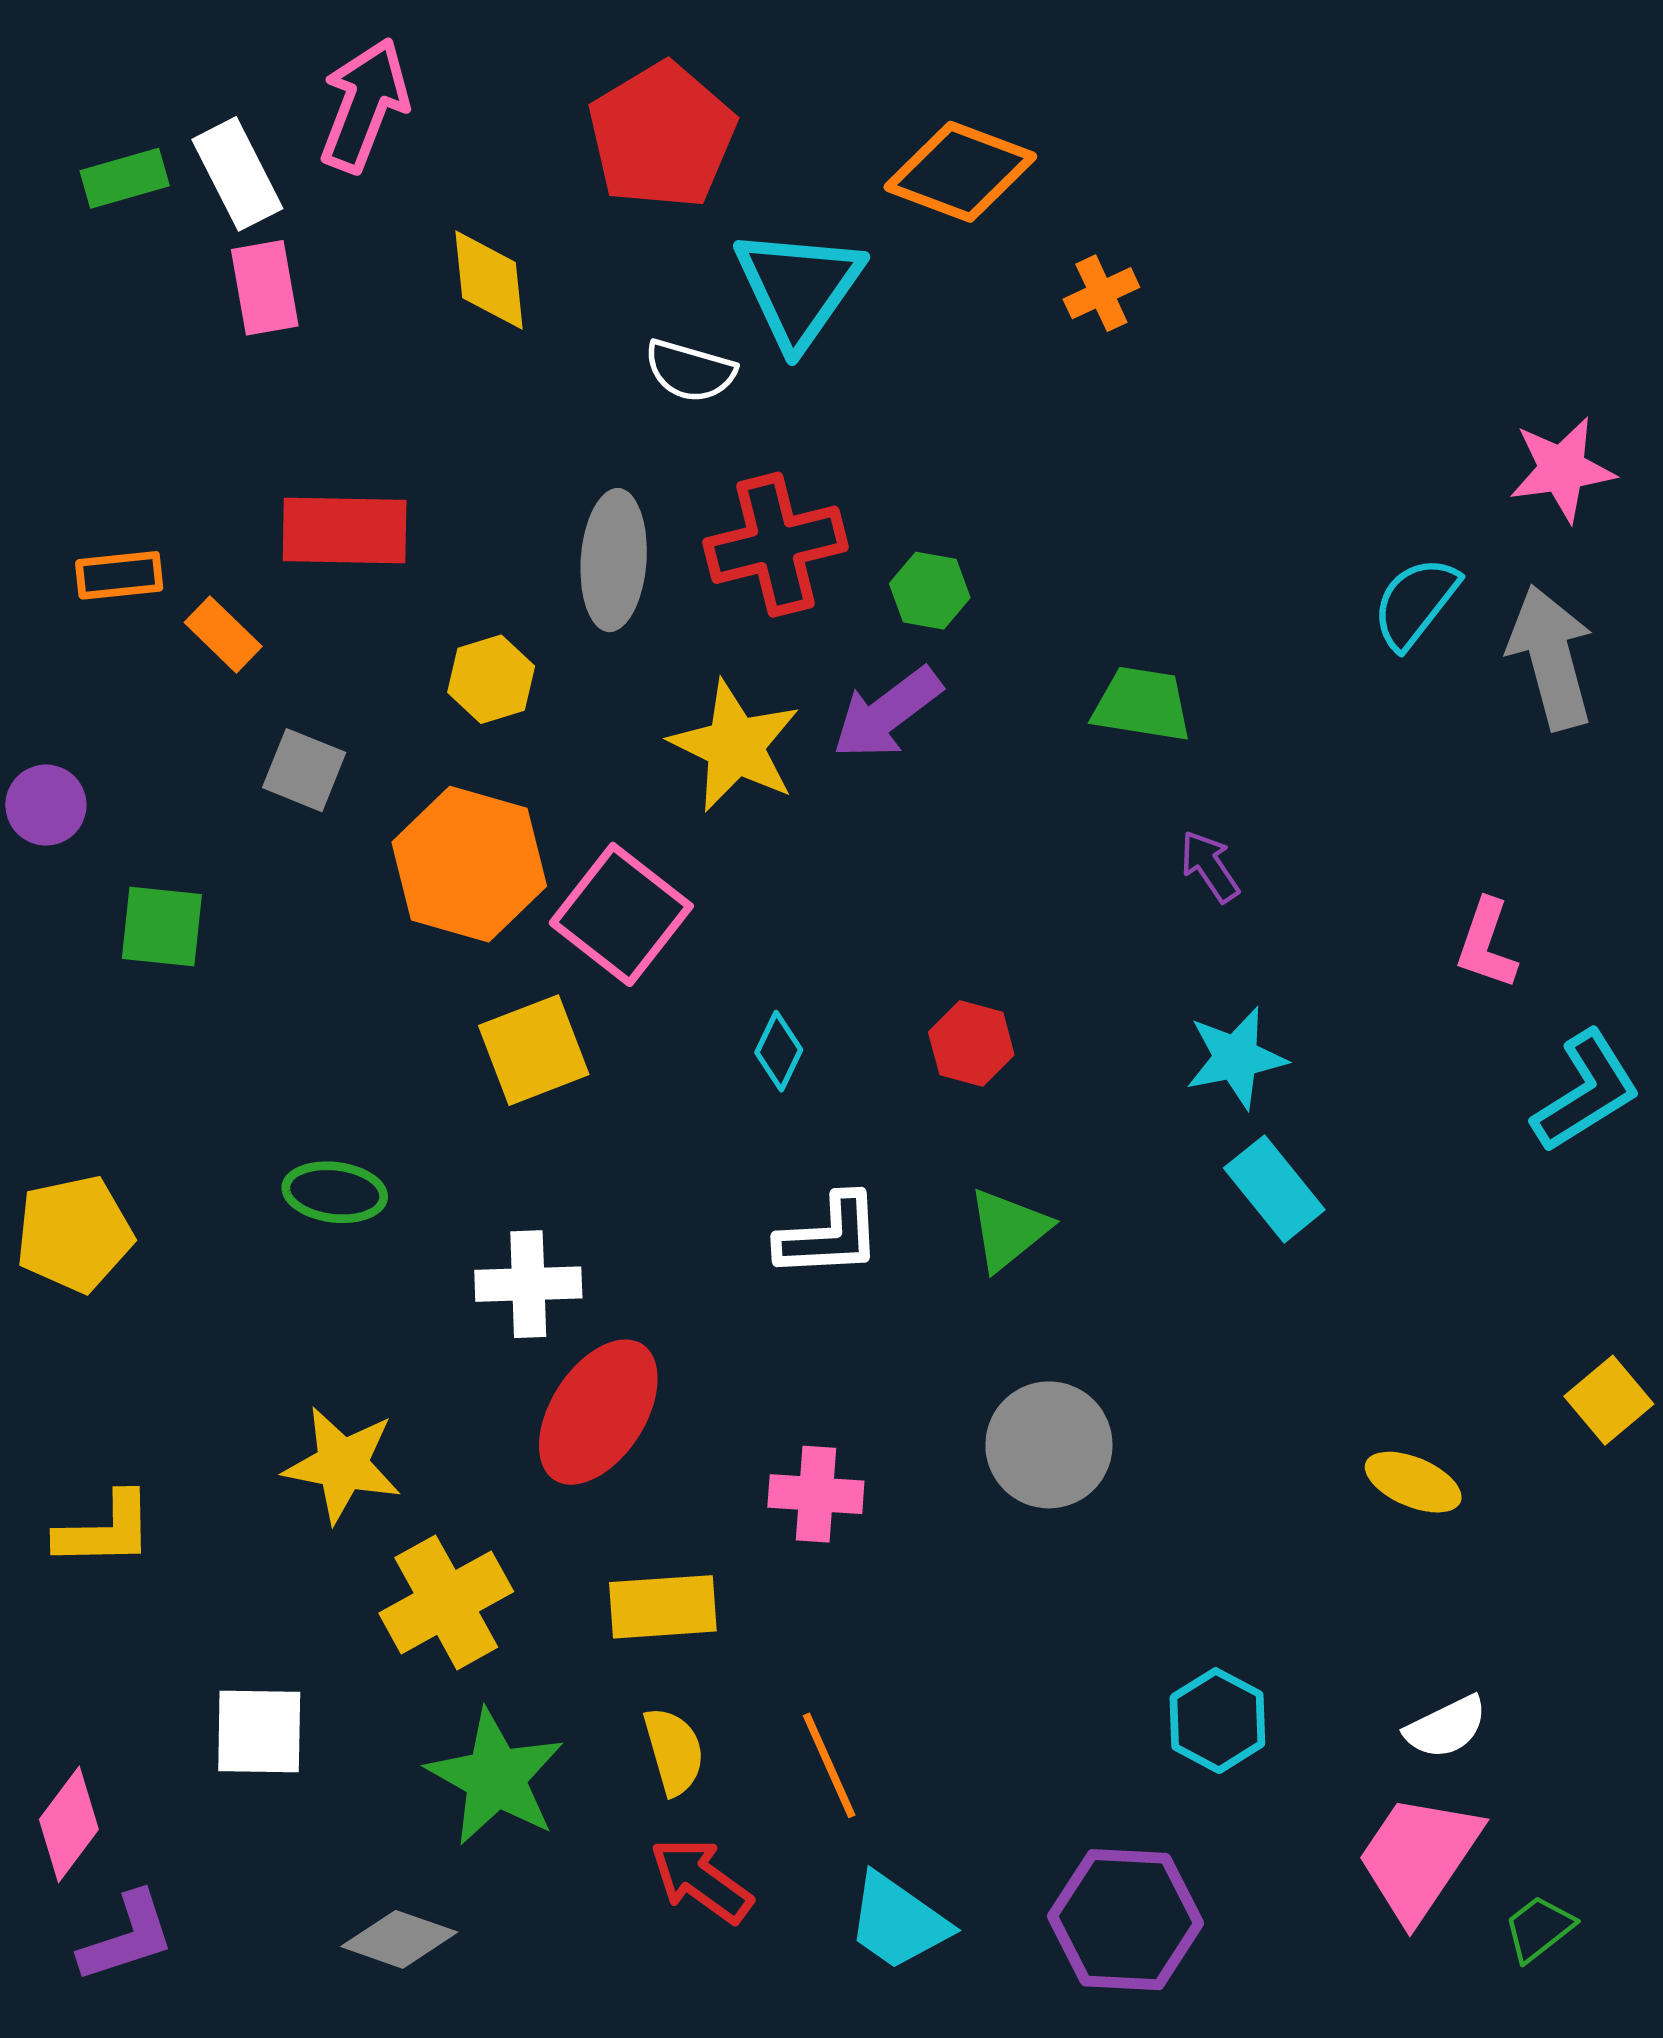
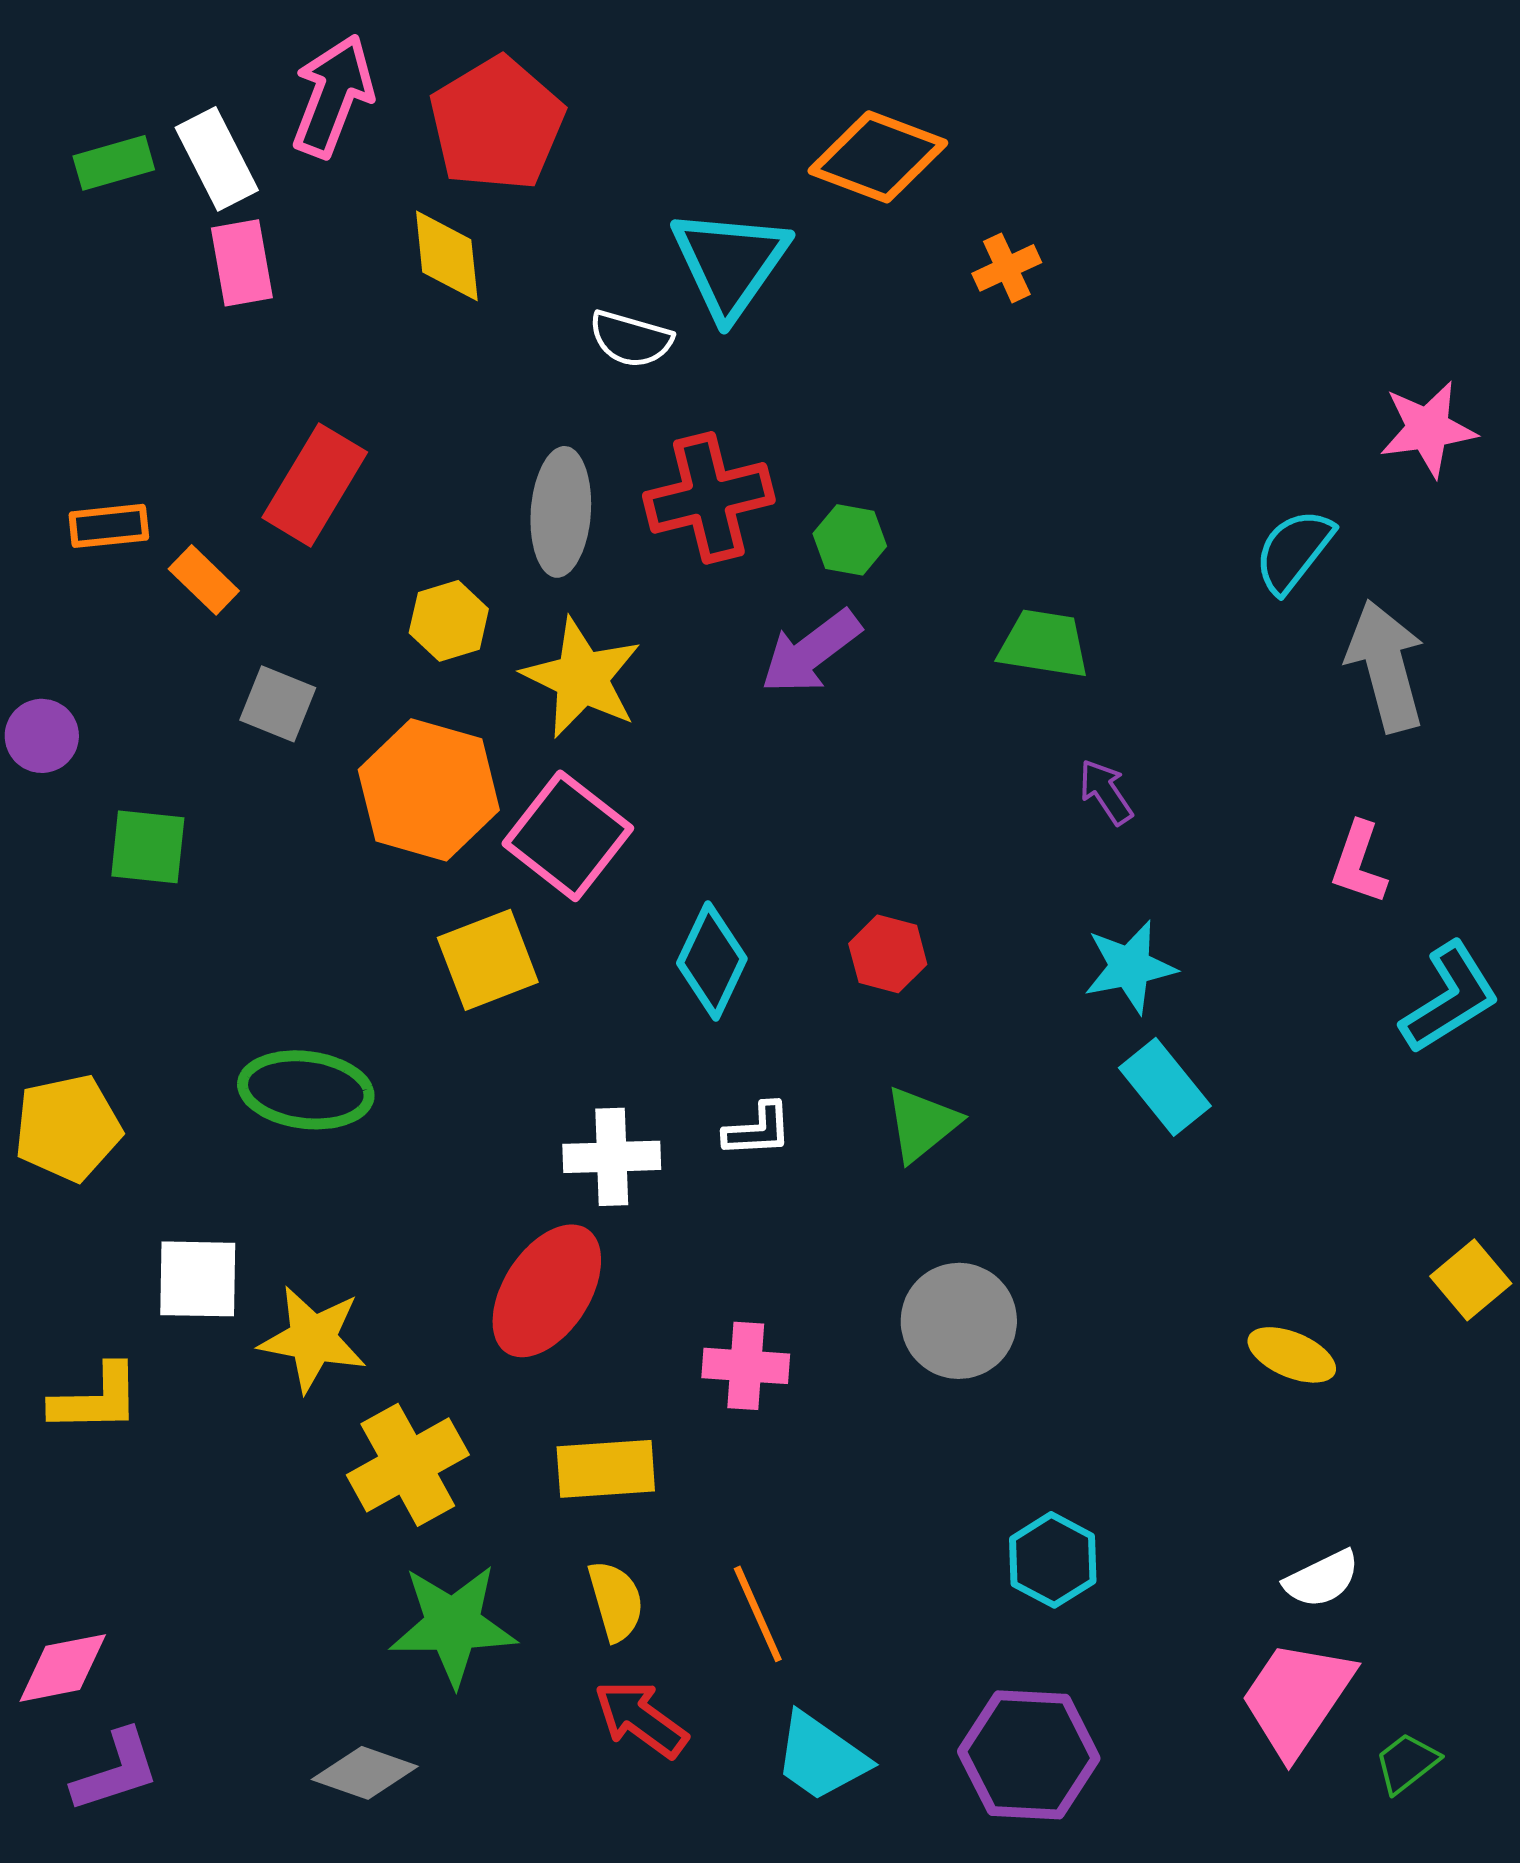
red pentagon: (662, 136) -> (497, 124), moved
red rectangle: (345, 530) -> (315, 485), turned -60
gray arrow: (1551, 657) -> (1386, 666), moved
yellow star: (735, 746) -> (582, 678), moved
cyan diamond: (779, 1051) -> (712, 961), size x1.6
green ellipse: (335, 1192) -> (306, 1090), size x1.4
white L-shape: (829, 1236) -> (758, 1130), size x0.7
white cross: (528, 1284) -> (612, 1157), moved
cyan hexagon: (1217, 1721) -> (1053, 1560), moved
white square: (259, 1731) -> (198, 1279), moved
green star: (495, 1777) -> (453, 1625), turned -30
pink diamond: (69, 1824) -> (63, 1668), turned 42

